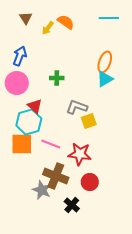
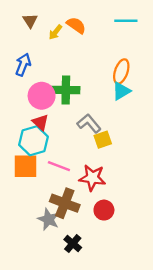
green cross: (57, 78) -> (66, 90), size x1.6
pink circle: (17, 83) -> (42, 96), moved
gray L-shape: (77, 107) -> (89, 123), turned 30
black cross: (72, 205) -> (73, 244), moved

